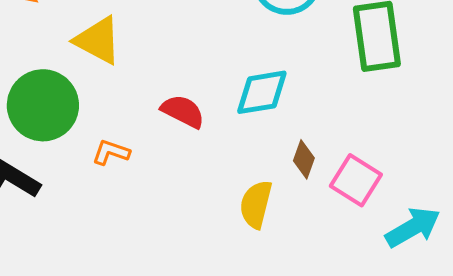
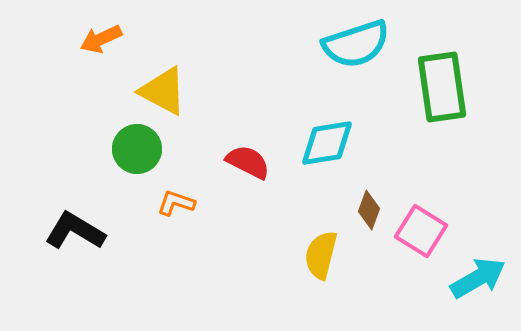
green circle: (43, 105) -> (137, 149), moved, size x0.7

